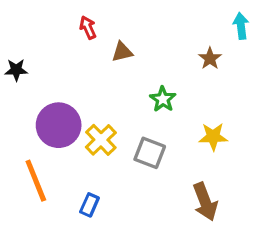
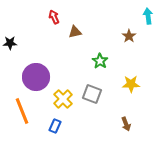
yellow cross: (101, 140) -> (63, 99), moved
brown arrow: (205, 202) -> (126, 124), size x0.6

